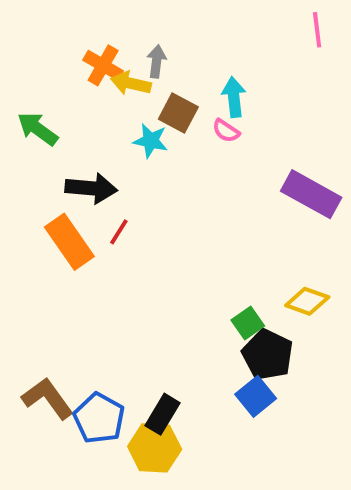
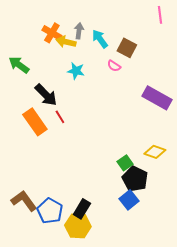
cyan arrow: (234, 97) -> (100, 39), moved, turned -30
brown square: (178, 113) -> (127, 48), moved
black arrow: (91, 188) -> (46, 95), turned 40
red line: (119, 232) -> (60, 117), turned -64

